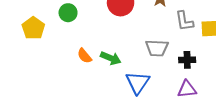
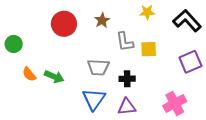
green circle: (68, 13) -> (14, 44), moved
blue triangle: (138, 82) -> (94, 99), moved

